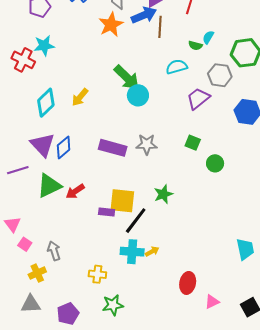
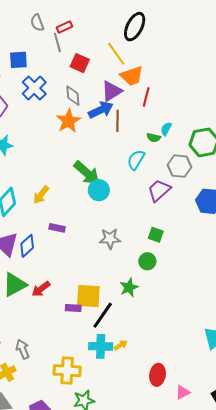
cyan semicircle: (177, 67) -> (136, 160), turned -40
purple rectangle: (113, 148) -> (57, 228), moved, size x0.6
green circle: (215, 163) -> (147, 261), moved
yellow cross: (97, 274) -> (67, 371), size x1.5

